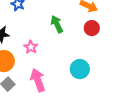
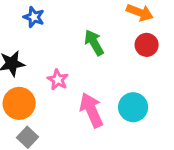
pink arrow: (38, 80) -> (91, 110), moved

